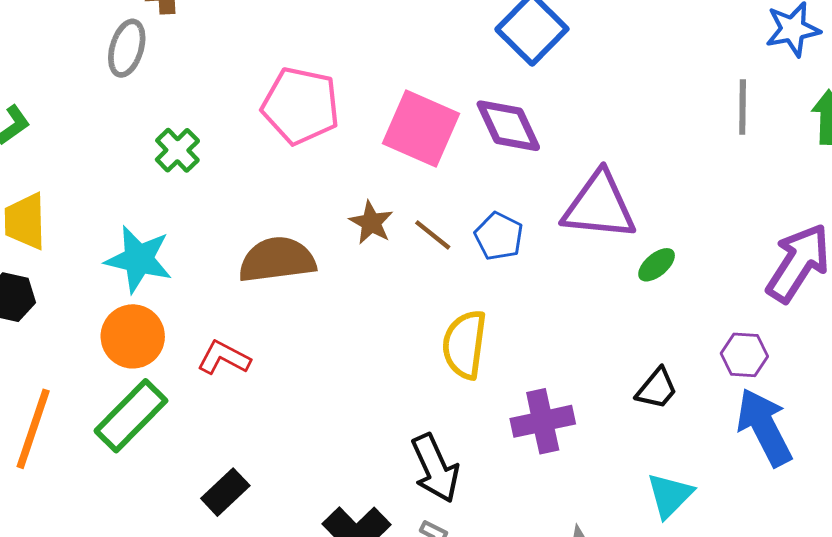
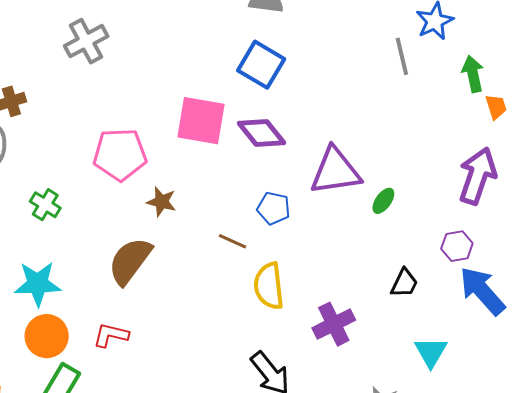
gray line: (743, 107) -> (402, 56), moved
pink square: (421, 129) -> (201, 121), moved
brown star: (371, 223) -> (161, 202), moved
brown line: (433, 235) -> (233, 241), moved
brown semicircle: (277, 260) -> (130, 261), turned -32

